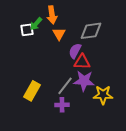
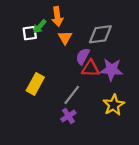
purple star: (84, 81) -> (111, 70), moved
yellow rectangle: (32, 91) -> (35, 84), moved
yellow star: (103, 95) -> (114, 105), turned -30
purple cross: (62, 105) -> (68, 116), turned -32

